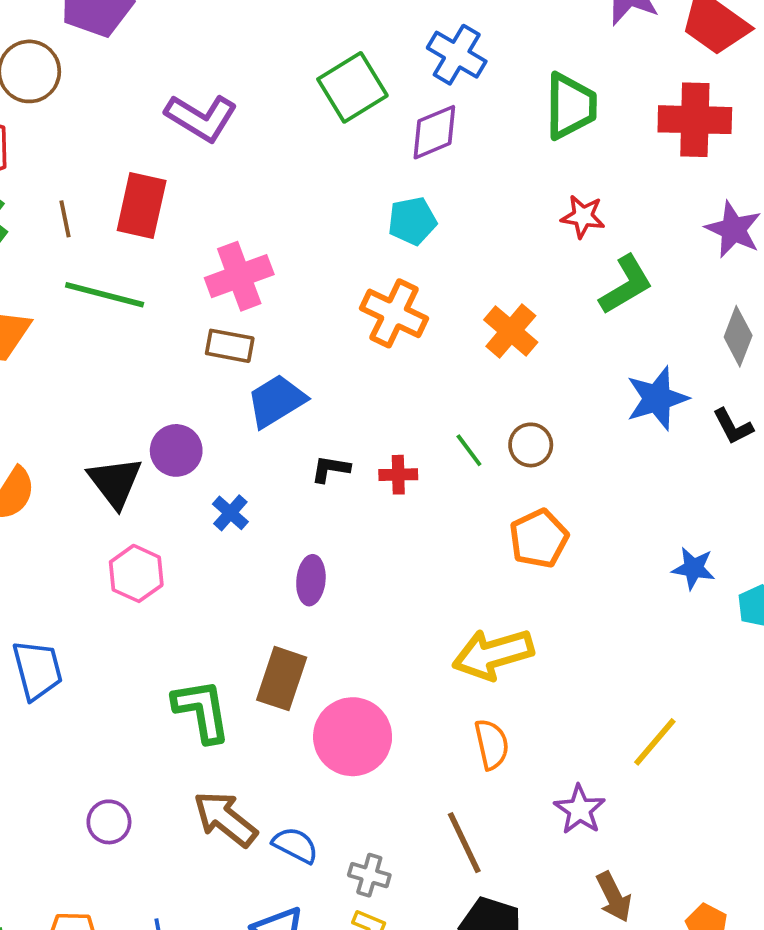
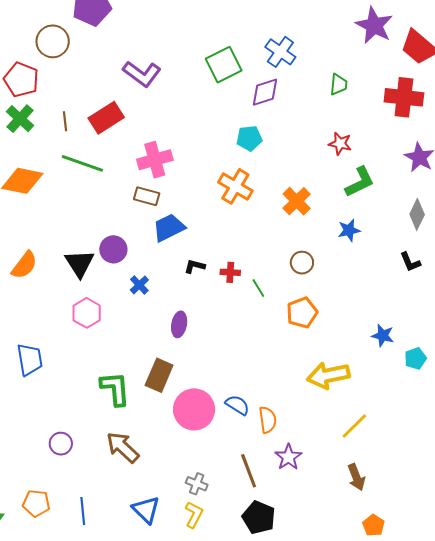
green trapezoid: (571, 106) -> (339, 84), size x0.6
red rectangle: (142, 206) -> (106, 118), turned 40
blue star: (657, 398) -> (349, 230), moved, size x0.7
green line: (469, 450) -> (258, 288), moved
yellow arrow: (493, 654) -> (328, 375), moved
purple star: (580, 810) -> (288, 457), moved
blue semicircle: (295, 845) -> (237, 405), moved
brown arrow: (614, 897) -> (356, 477), moved

